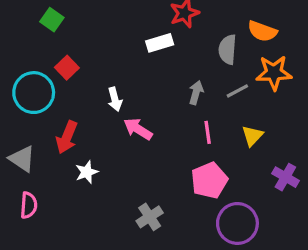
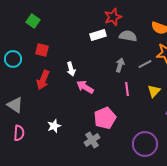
gray semicircle: (227, 49) -> (128, 36), moved, turned 96
red square: (67, 68) -> (42, 50), turned -32
cyan circle: (34, 93) -> (13, 59), moved, size x0.7
red arrow: (67, 137) -> (43, 80), moved
white star: (87, 172) -> (54, 126), moved
pink pentagon: (209, 180) -> (105, 118), moved

